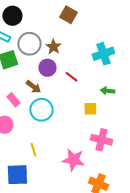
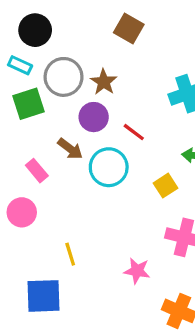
yellow square: (90, 109) -> (166, 186), turned -32
cyan circle: (41, 110) -> (109, 167), moved
pink star: (73, 160) -> (137, 271), size x0.7

